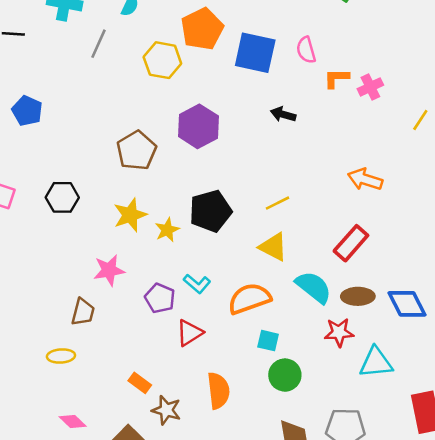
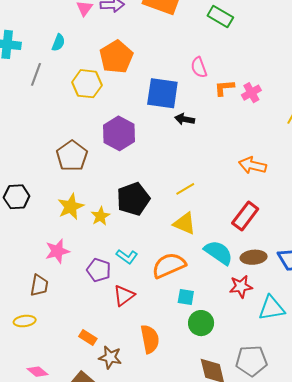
blue square: (255, 53) -> (162, 93), moved

